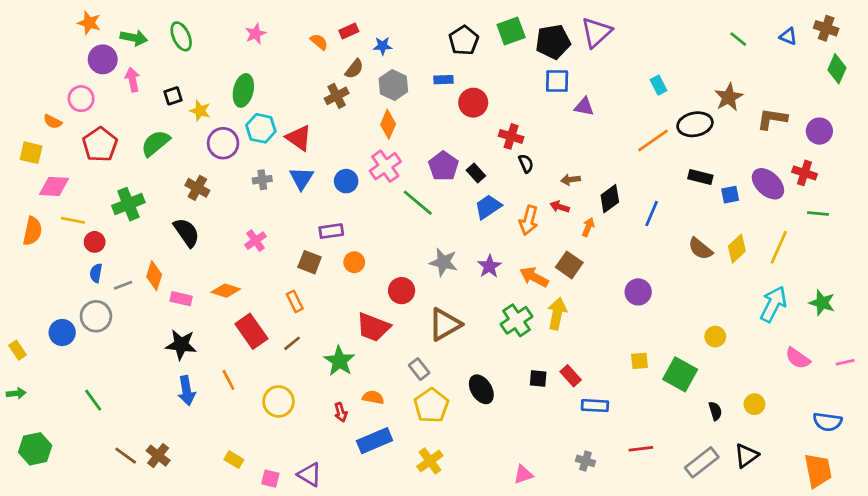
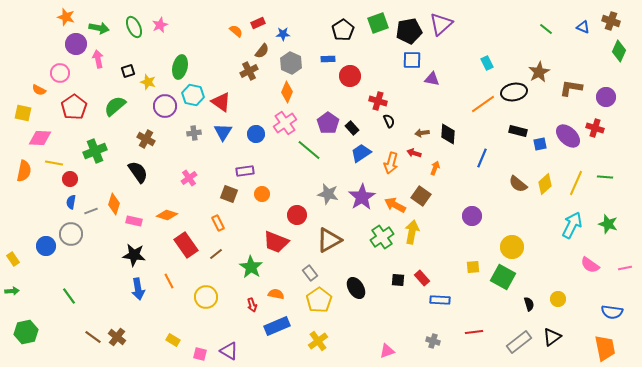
pink star: (256, 34) -> (160, 25), moved
black diamond: (610, 199) -> (448, 134), moved, turned -50
green line: (818, 214) -> (605, 177), moved
purple star: (489, 266) -> (362, 197), size x1.5
yellow circle: (715, 337) -> (512, 247), moved, size x1.5

